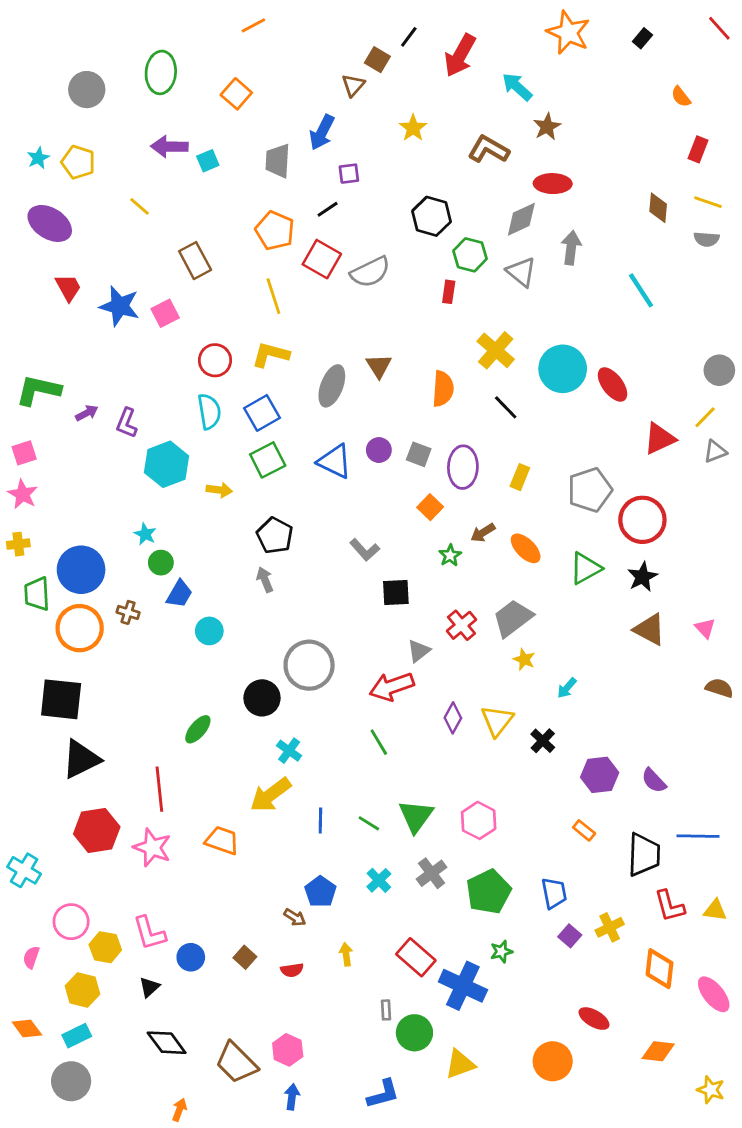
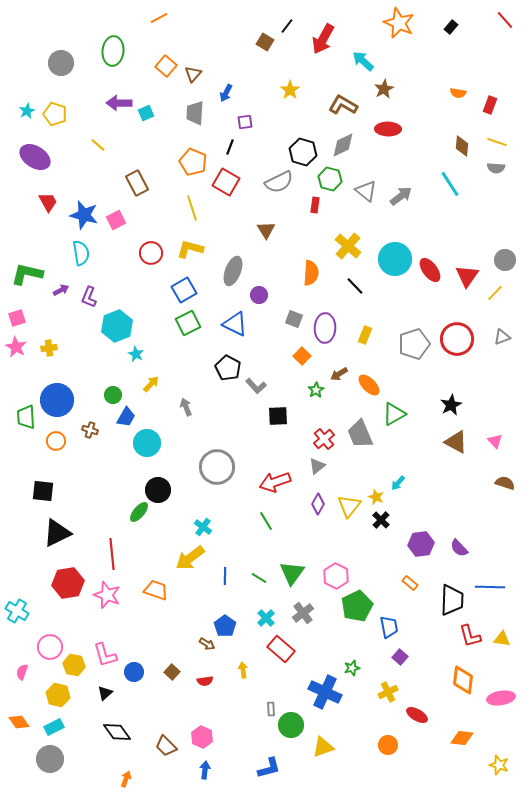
orange line: (253, 25) -> (159, 18), moved
brown triangle: (353, 85) -> (193, 74), moved
orange semicircle: (681, 97) -> (458, 93), moved, turned -42
blue arrow: (322, 132) -> (226, 93), size x0.7
black line: (328, 209) -> (230, 147), turned -35
gray diamond: (521, 219) -> (343, 145), moved
gray arrow: (571, 248) -> (401, 196), moved, turned 45
gray semicircle: (370, 272) -> (279, 182), moved
cyan line: (641, 290) -> (450, 184), moved
brown triangle: (379, 366) -> (266, 230), moved
cyan semicircle: (209, 412) -> (81, 253), moved
red triangle: (660, 439) -> (467, 276), moved, turned -30
purple circle: (379, 450) -> (259, 295), moved
gray triangle: (715, 451) -> (502, 337), moved
yellow arrow: (219, 490) -> (151, 384), moved, turned -54
red circle: (642, 520) -> (457, 339), moved
cyan star: (145, 534) -> (136, 354), moved
black pentagon: (275, 536) -> (228, 368), moved
yellow cross: (18, 544) -> (49, 348), moved
green triangle: (585, 568) -> (394, 414), moved
gray trapezoid: (513, 618) -> (360, 434), turned -76
orange circle: (80, 628) -> (56, 441), size x0.6
cyan circle: (209, 631) -> (147, 443), size x1.4
gray triangle: (419, 651) -> (317, 466), moved
yellow star: (524, 659) -> (376, 497), moved
black circle: (262, 698) -> (158, 490), moved
black square: (61, 699) -> (43, 491), size x0.7
green pentagon: (489, 892) -> (357, 606), moved
yellow cross: (610, 927) -> (388, 692), moved
red rectangle: (416, 957) -> (281, 649), moved
pink ellipse: (714, 994) -> (501, 698), turned -60
orange circle: (553, 1061) -> (388, 745), size x0.7
brown trapezoid: (236, 1063) -> (166, 746), size x0.7

